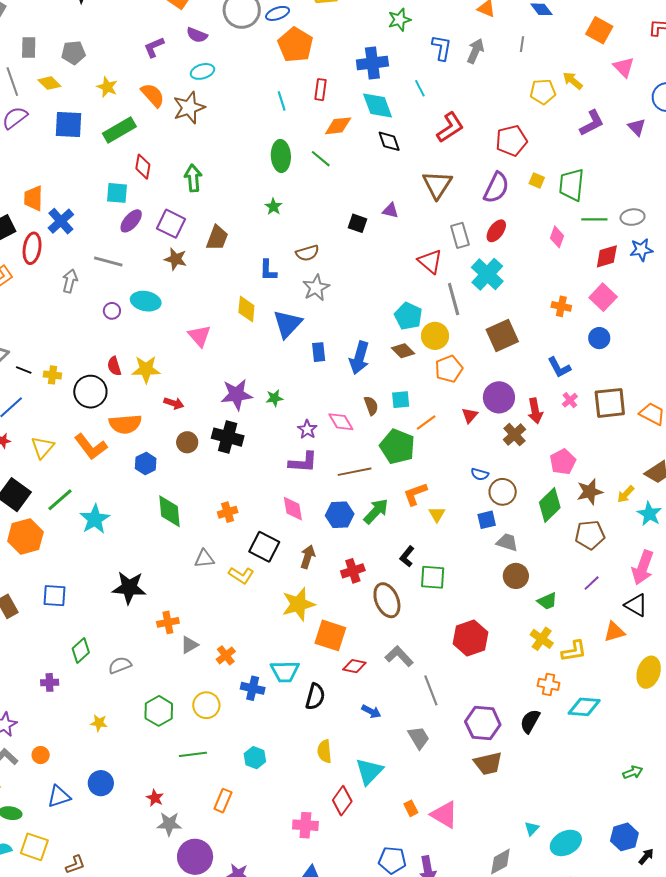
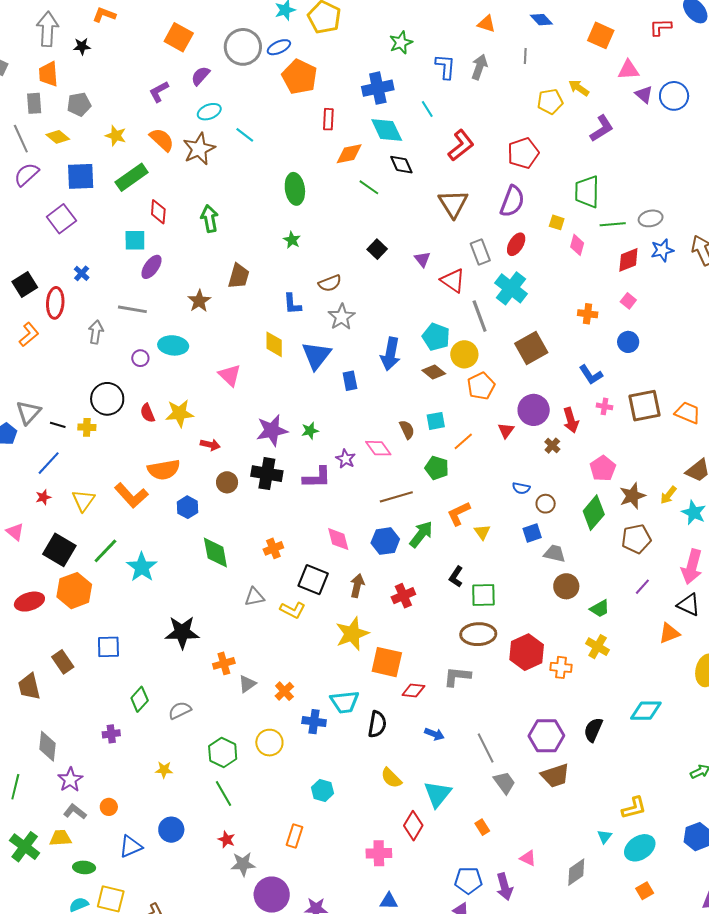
purple semicircle: (197, 35) -> (200, 76), turned 115
pink triangle: (624, 67) -> (628, 70), turned -45
cyan line: (282, 101) -> (245, 135), moved, turned -30
purple triangle: (637, 127) -> (644, 95), moved
green line: (321, 159) -> (369, 187), moved
yellow square: (537, 180) -> (557, 222), moved
orange trapezoid: (33, 198) -> (48, 74), moved
purple triangle: (390, 211) -> (422, 259), moved, turned 42
blue cross: (61, 221) -> (82, 273), size x0.6
black square: (357, 223) -> (377, 249), turned 30
purple square: (171, 224) -> (61, 219), moved, turned 32
brown star: (176, 259) -> (199, 301), turned 30
pink square: (603, 297) -> (628, 301), size x0.6
blue arrow: (359, 358) -> (390, 354), moved
black circle: (90, 392) -> (107, 399), moved
pink cross: (570, 400) -> (605, 406), turned -35
brown cross: (514, 435) -> (552, 446), size x0.7
green pentagon: (397, 447) -> (437, 468), size x0.7
purple L-shape: (303, 462) -> (317, 477), moved
brown circle: (503, 492) -> (546, 504), size x0.7
brown ellipse: (387, 600) -> (478, 634), moved, turned -64
yellow L-shape: (574, 651) -> (634, 808), moved
gray L-shape: (399, 656) -> (457, 677), turned -36
orange cross: (549, 684) -> (561, 667), moved
gray line: (431, 690) -> (486, 748), moved
gray trapezoid: (419, 738) -> (504, 783), moved
yellow semicircle: (324, 751) -> (391, 778), turned -35
green line: (193, 754) -> (224, 793), moved, turned 72
pink triangle: (444, 815) -> (528, 858), moved, size x0.6

